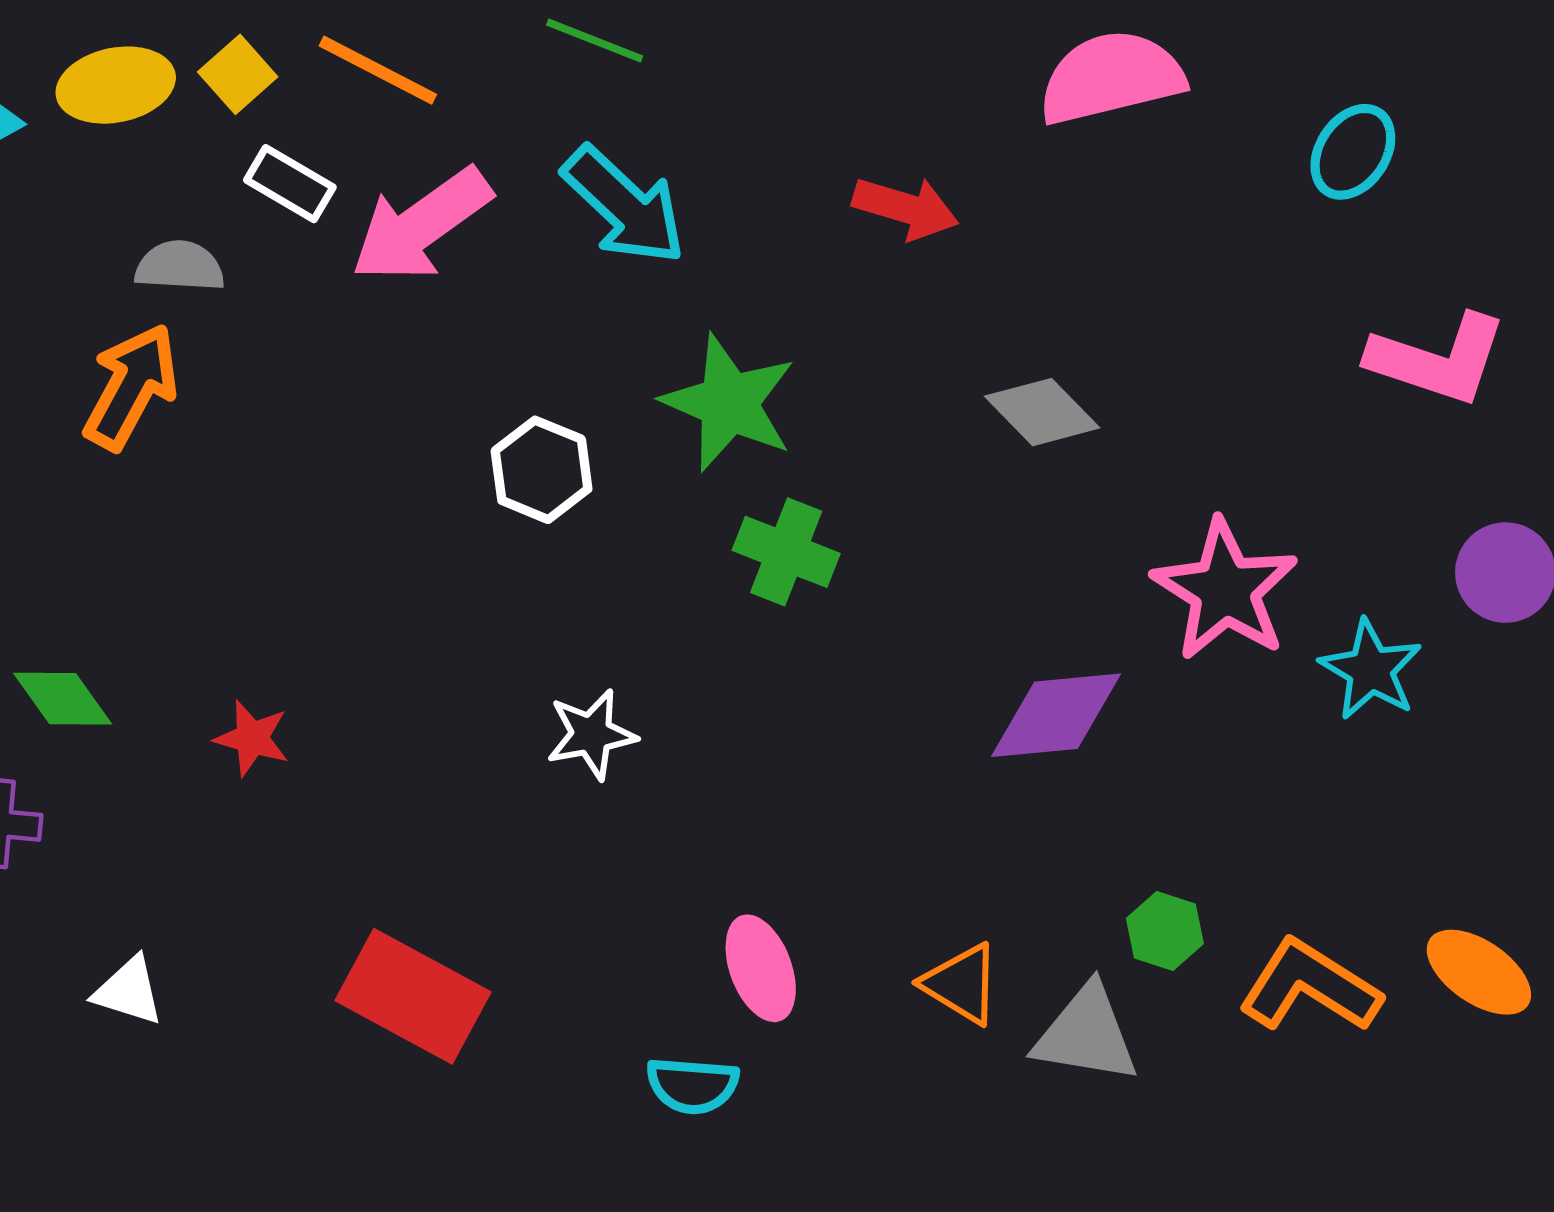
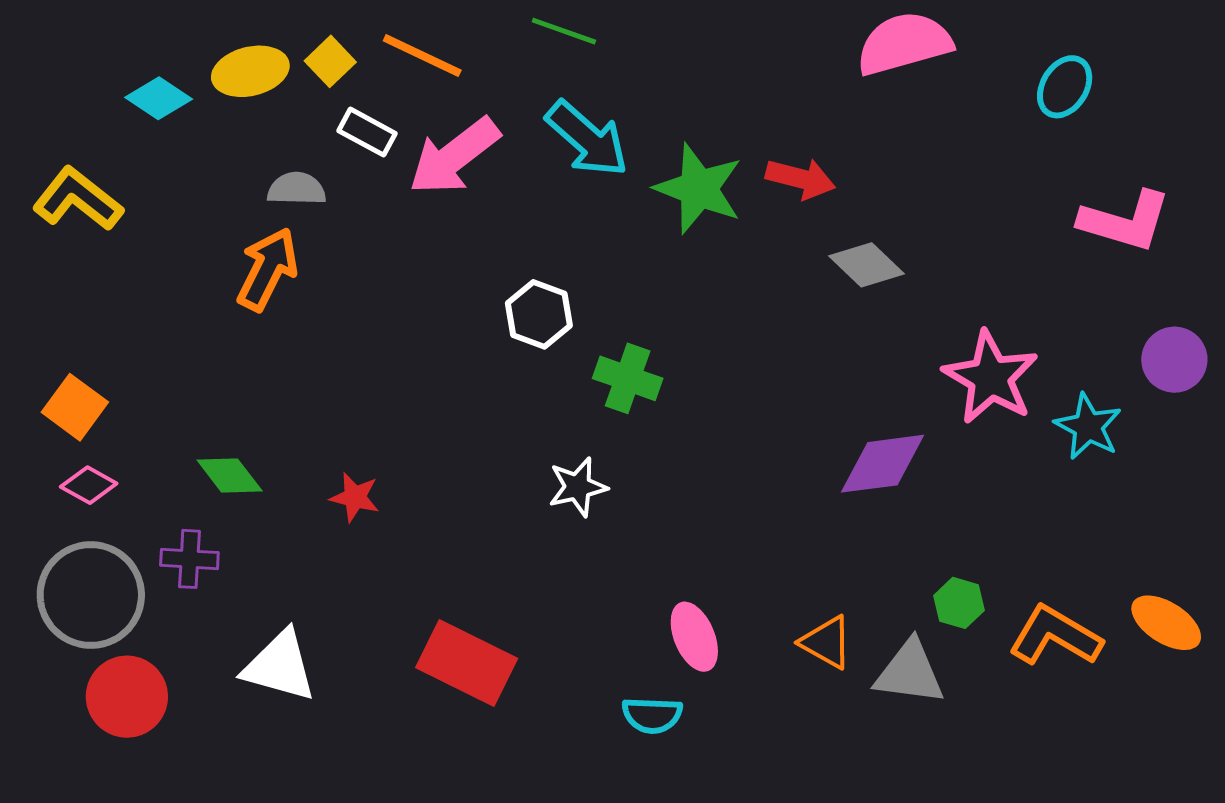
red arrow: (906, 208) -> (801, 179), moved
green star: (729, 403) -> (699, 189), moved
green cross: (786, 552) -> (628, 378), moved
white triangle: (129, 991) -> (280, 666), size x1.6

